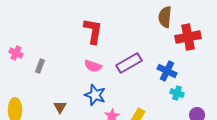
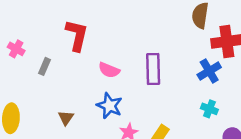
red L-shape: (93, 31) -> (77, 35), moved
purple rectangle: (129, 63) -> (153, 69), turned -65
blue cross: (167, 71) -> (209, 71), moved, turned 30

